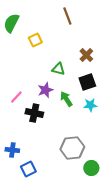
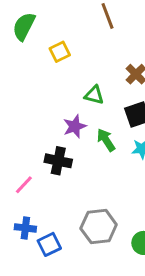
pink line: (16, 97) -> (24, 185), moved
gray hexagon: (72, 148) -> (99, 226), moved
blue cross: (12, 150) -> (25, 228), moved

